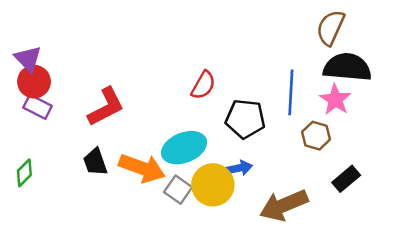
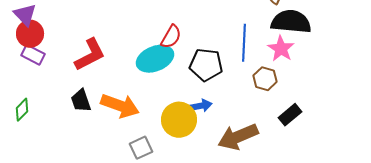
cyan ellipse: (184, 148) -> (155, 59), moved
gray square: (178, 190) -> (141, 148), moved, turned 30

